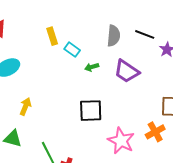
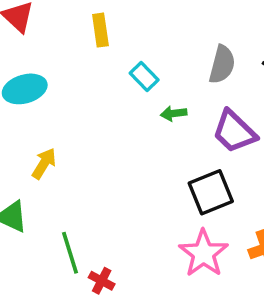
yellow rectangle: (52, 36) -> (100, 30), moved
black square: (91, 111) -> (211, 192), moved, turned -30

